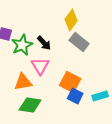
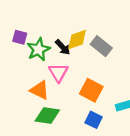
yellow diamond: (71, 20) -> (77, 40), moved, turned 35
orange triangle: (23, 82) -> (40, 90), turned 36
blue square: (75, 96) -> (94, 120), moved

